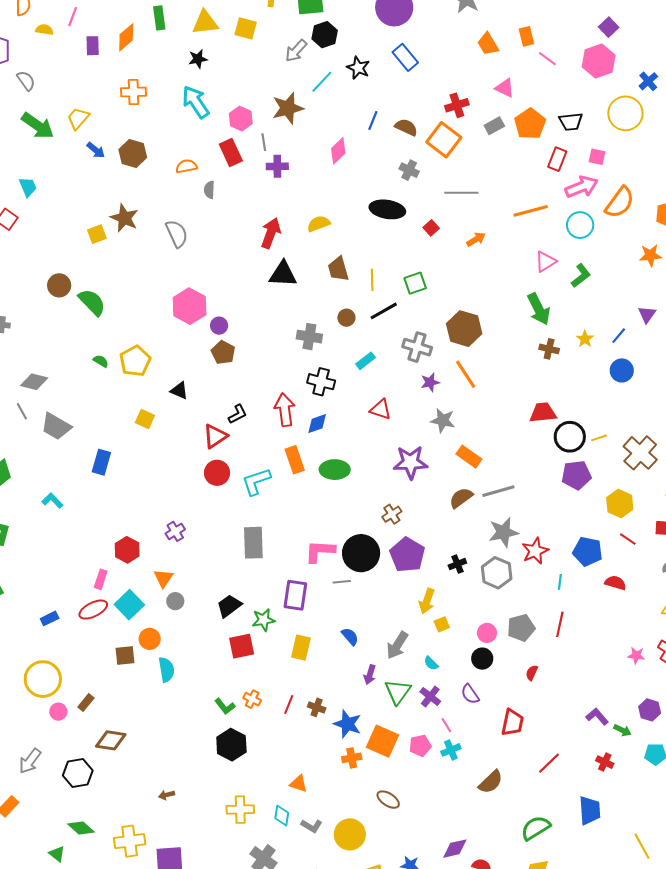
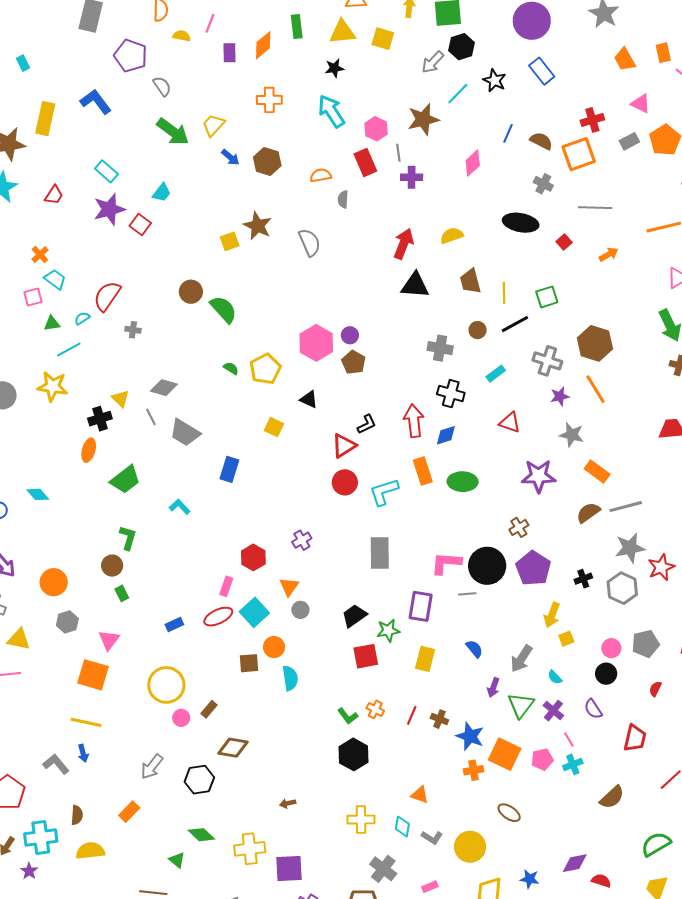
orange square: (444, 140) -> (579, 154), turned 32
cyan trapezoid: (28, 187) -> (162, 193), turned 60
pink hexagon: (190, 306) -> (316, 343), moved

